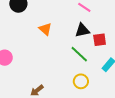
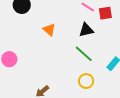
red square: (100, 40) -> (105, 13), moved

